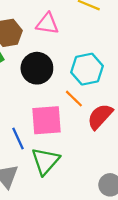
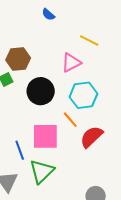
pink triangle: (47, 24) -> (71, 63), moved, turned -40

